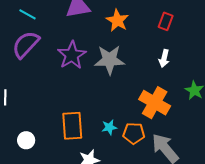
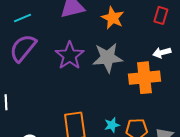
cyan line: (27, 14) -> (23, 18), turned -48
white arrow: (164, 58) -> (162, 53), turned 66
orange cross: (155, 103) -> (144, 78), moved, turned -32

